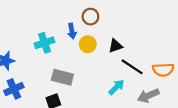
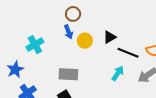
brown circle: (90, 17) -> (73, 14), moved
cyan cross: (44, 43) -> (35, 45), moved

